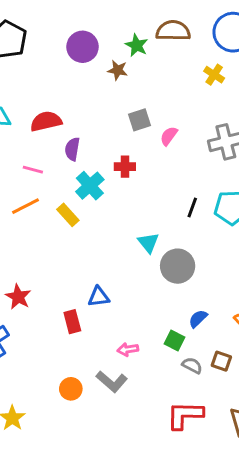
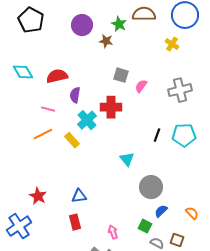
gray square: (140, 120) -> (121, 75), turned 35
red cross: (125, 167) -> (111, 107), size x1.5
gray circle: (178, 266) -> (151, 187), moved
blue triangle: (99, 297) -> (79, 196), moved
red rectangle: (72, 322) -> (75, 222), moved
pink arrow: (128, 349) -> (113, 232), turned 80

